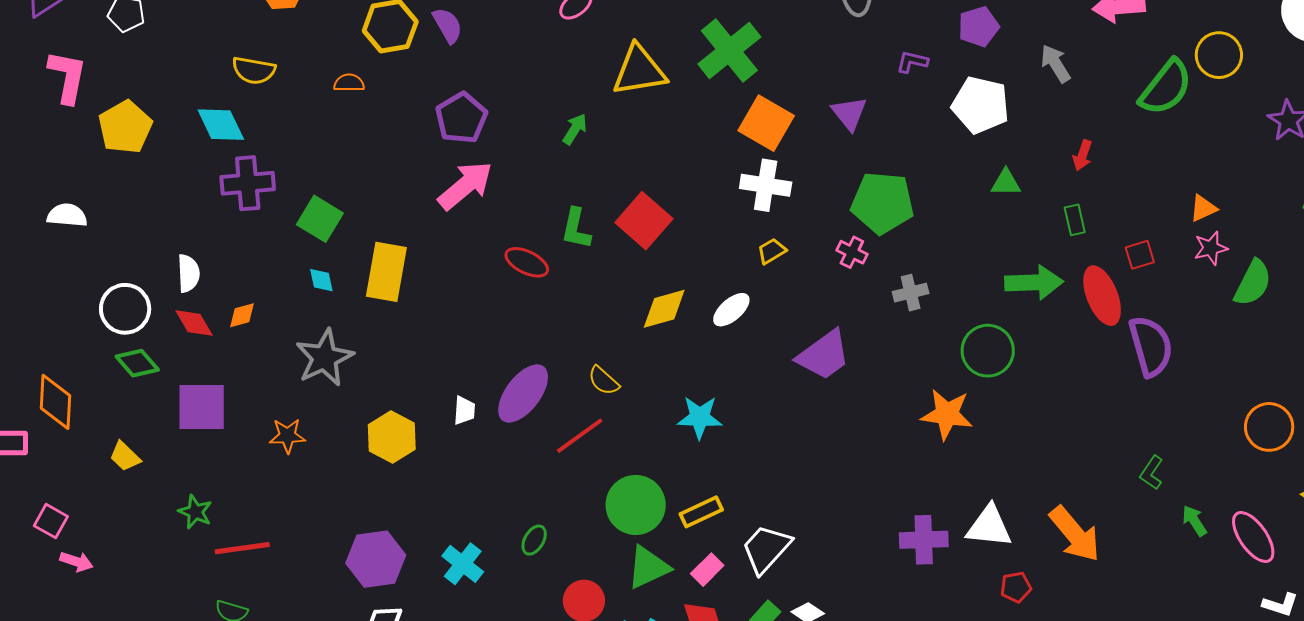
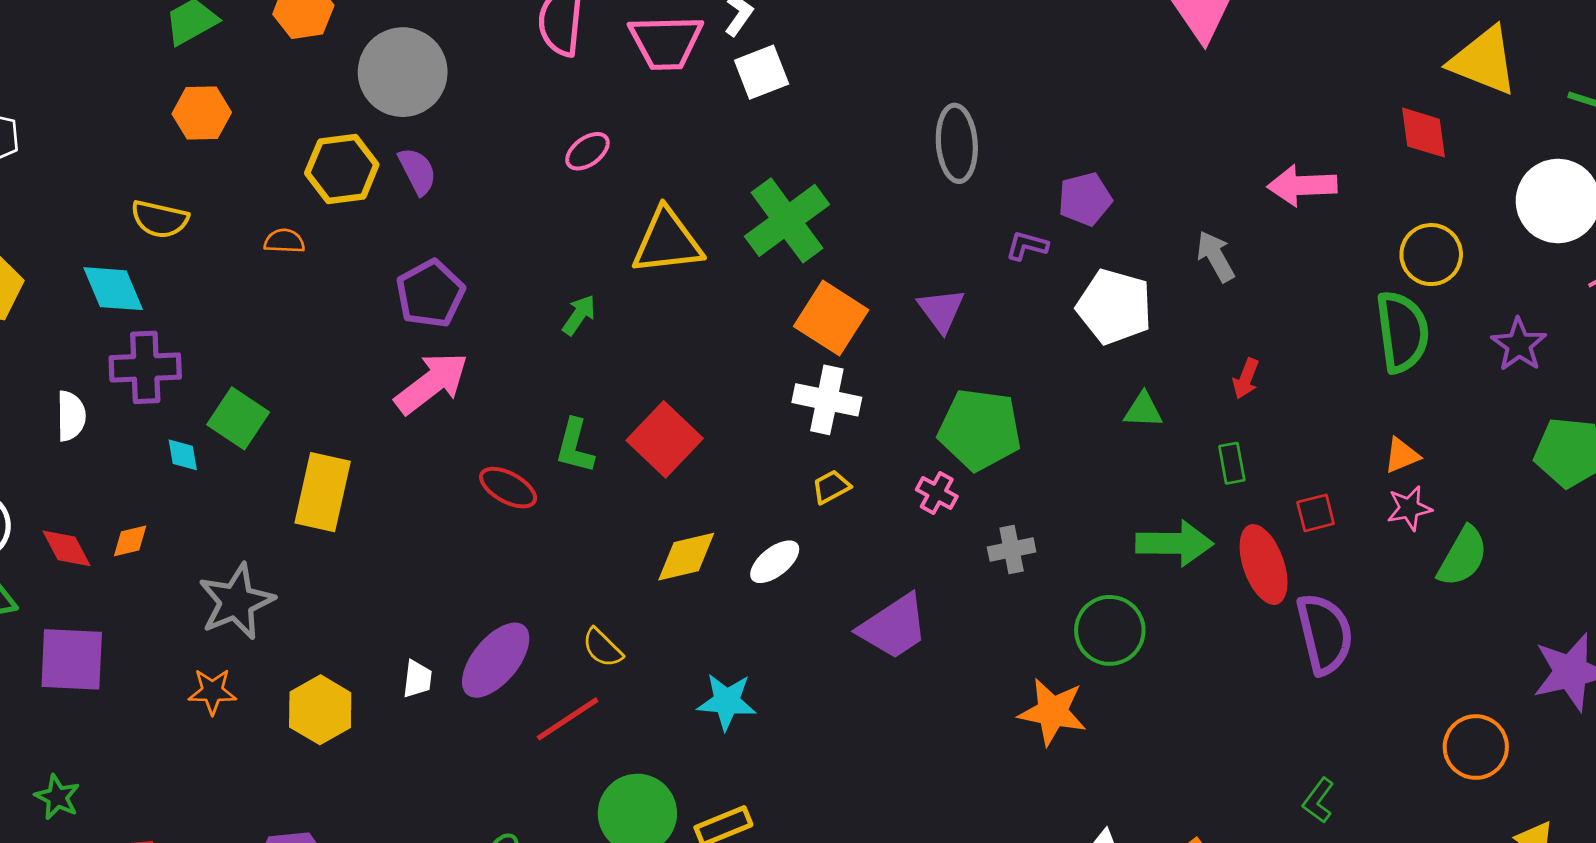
purple pentagon: (979, 27) -> (1085, 199), moved
green semicircle: (1166, 87) -> (1402, 332), moved, turned -48
white semicircle: (188, 273) -> (71, 416), moved
cyan diamond: (321, 280) -> (183, 455), moved
orange star: (287, 436) -> (212, 691), moved

